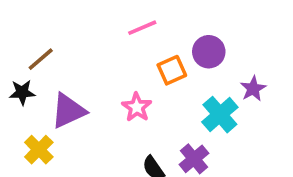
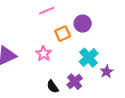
purple star: (253, 89) -> (107, 72), moved

